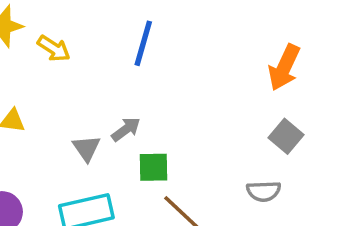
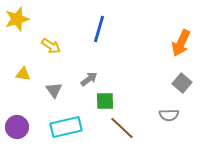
yellow arrow: (54, 48) -> (51, 46), moved
gray triangle: (86, 148) -> (54, 90), moved

